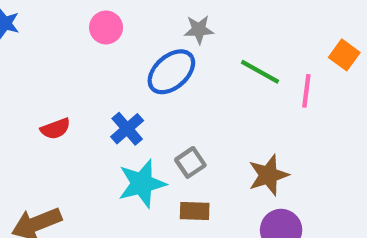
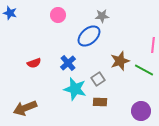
green line: (260, 72) -> (144, 70), moved
brown star: (268, 175) -> (120, 61), moved
cyan star: (142, 184) -> (75, 89), turned 30

